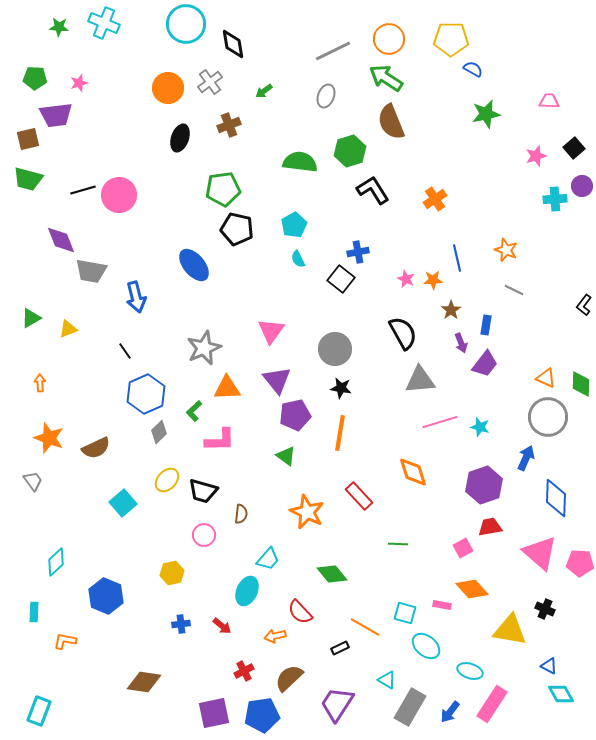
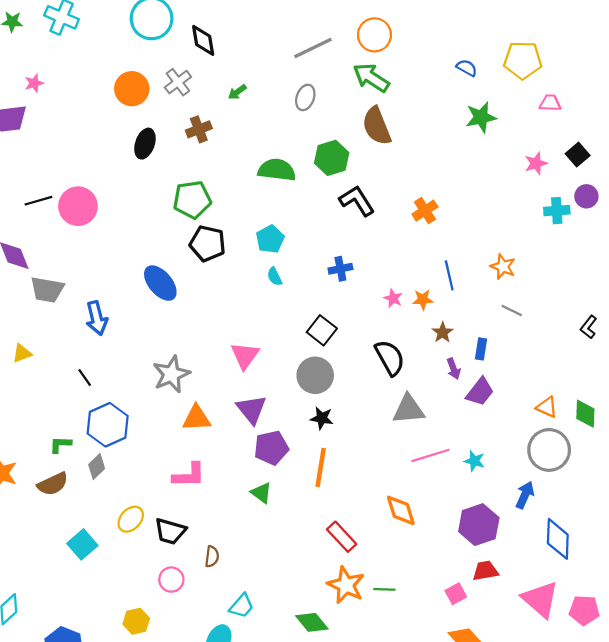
yellow pentagon: (451, 39) -> (523, 60), moved
black square: (341, 279) -> (322, 330), moved
green L-shape: (194, 411) -> (60, 444), moved, turned 45
gray diamond: (159, 432) -> (97, 466), moved
orange star: (307, 512) -> (346, 585), moved

